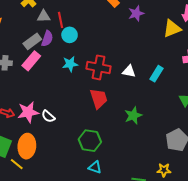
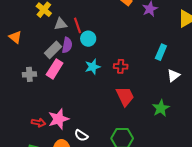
red cross: (98, 67) -> (121, 66), size x0.6
white triangle: (129, 71) -> (173, 75), moved, turned -40
cyan rectangle: (157, 74) -> (161, 52), moved
white semicircle: (48, 116) -> (81, 135), moved

